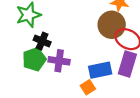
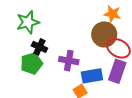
purple cross: (59, 61) -> (69, 61), moved

